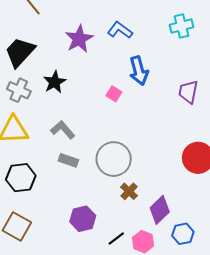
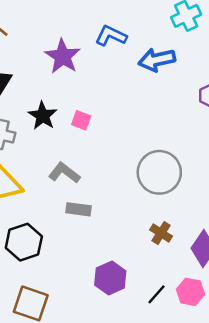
blue arrow: (139, 71) -> (157, 60), moved, turned 104
pink square: (114, 94) -> (81, 120), moved
gray circle: (114, 159) -> (159, 172), moved

